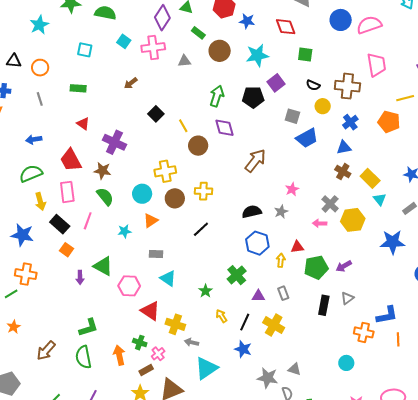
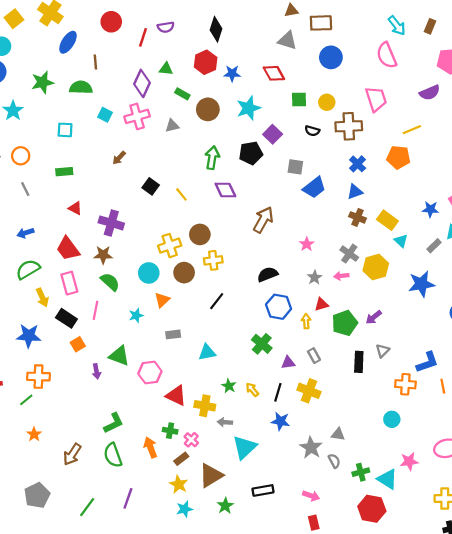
pink semicircle: (369, 25) -> (387, 55), moved, turned -85
yellow circle: (323, 106) -> (327, 102), moved
brown circle: (198, 146) -> (200, 234), moved
gray star: (281, 212) -> (315, 277), moved
orange square: (66, 250) -> (78, 344), turned 32
cyan triangle: (168, 278) -> (207, 352), moved, turned -36
green star: (205, 291) -> (229, 386), moved
gray star: (268, 378) -> (311, 448), turned 30

